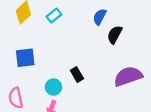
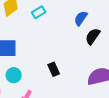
cyan circle: (53, 87) -> (14, 75), moved

